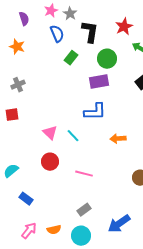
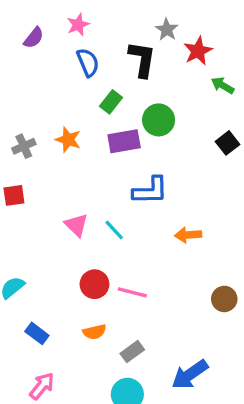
gray star: (70, 14) -> (167, 30), moved
purple semicircle: (24, 19) -> (34, 38), turned 56
orange star: (17, 47) -> (68, 140), moved
green circle: (107, 59) -> (159, 120), moved
purple rectangle: (99, 82) -> (124, 141), moved
red circle: (50, 162) -> (94, 284), moved
orange semicircle: (54, 230) -> (94, 332), moved

